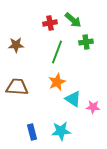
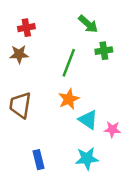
red cross: (50, 23) -> (26, 28), moved
brown trapezoid: (17, 87) -> (20, 105), turned -85
cyan star: (61, 131) -> (87, 158), moved

